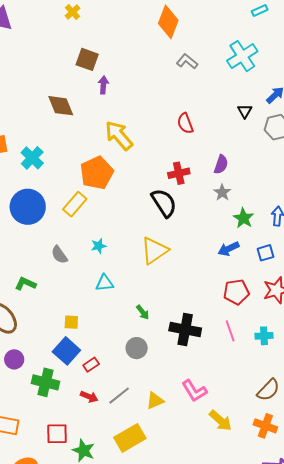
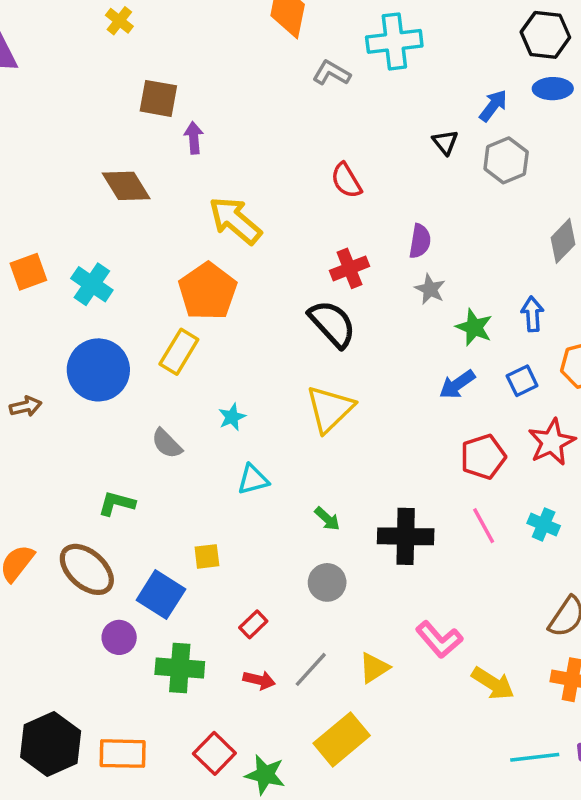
cyan cross: (242, 56) -> (394, 41), moved, turned 36
cyan cross: (264, 336) -> (544, 525), turned 36
blue square: (66, 351) -> (161, 595), moved
red square: (57, 434) -> (214, 753), turned -35

